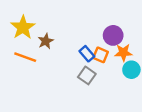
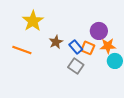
yellow star: (23, 27) -> (33, 21), moved
brown star: (46, 41) -> (56, 42), moved

